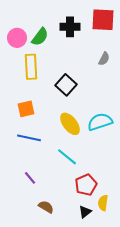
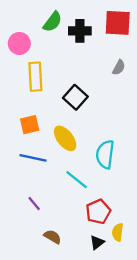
green semicircle: (40, 37) -> (52, 22), moved
cyan semicircle: (100, 122) -> (105, 154), moved, turned -65
yellow ellipse: (70, 124) -> (65, 138), moved

